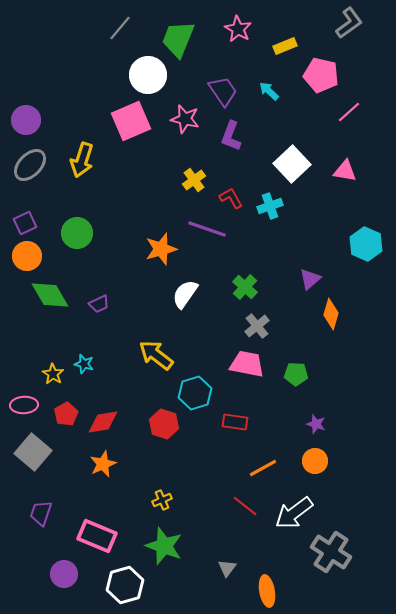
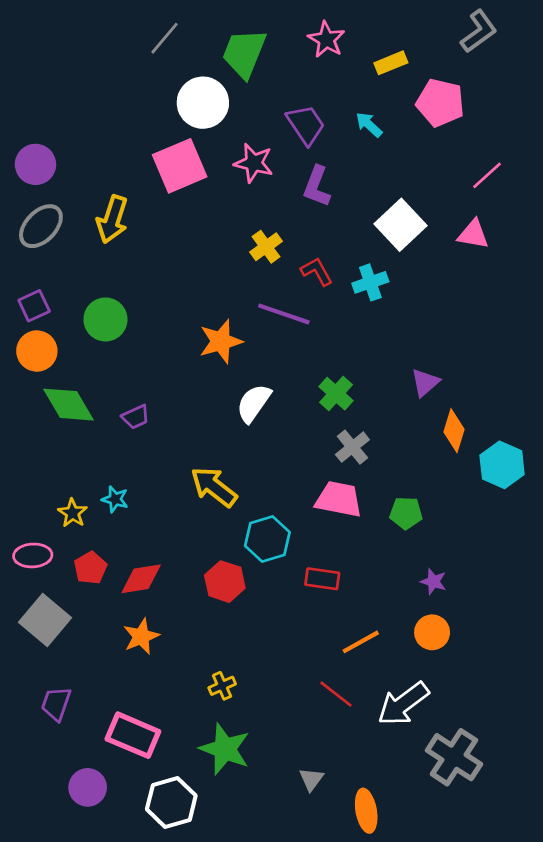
pink line: (349, 112) -> (487, 175), moved
cyan hexagon: (366, 244) -> (502, 465), moved

